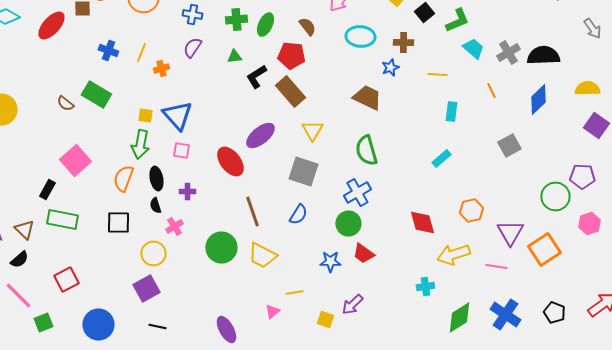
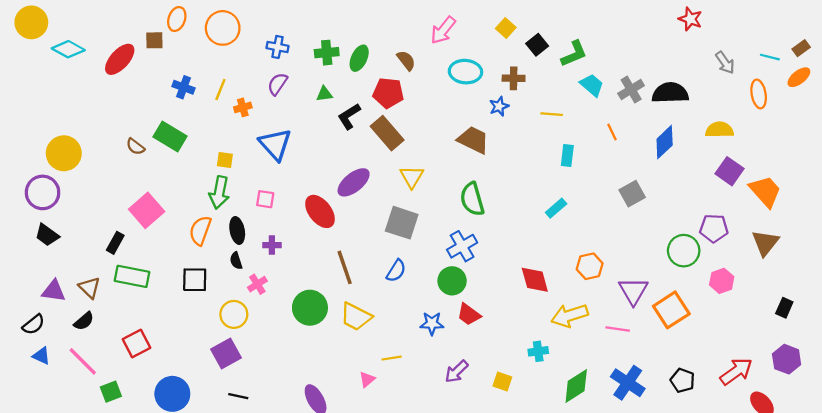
blue triangle: (177, 116) -> (275, 144), moved
yellow square: (325, 320) -> (502, 382), moved

